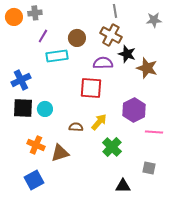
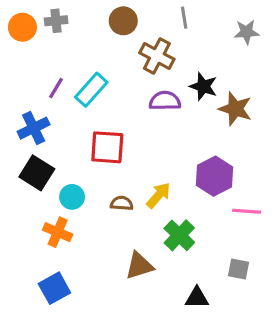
brown cross: (111, 35) -> (157, 56), moved
purple line: (43, 36) -> (56, 88), moved
brown circle: (77, 38) -> (123, 21), moved
cyan rectangle: (57, 56) -> (91, 90), turned -40
red square: (91, 88) -> (107, 147), moved
black square: (23, 108) -> (37, 173), turned 30
cyan circle: (45, 109) -> (72, 197), moved
brown triangle: (60, 153) -> (139, 266), moved

